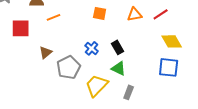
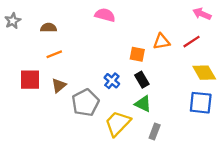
orange square: (100, 13) -> (137, 54), moved
orange line: (54, 17) -> (54, 54), moved
red square: (21, 28) -> (30, 80), moved

